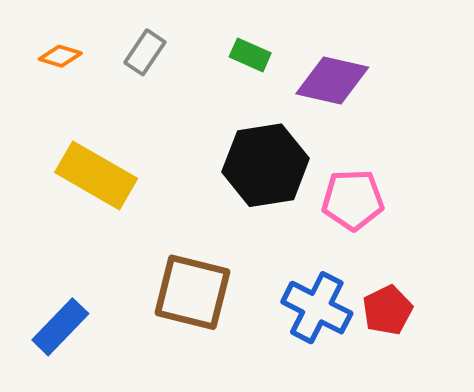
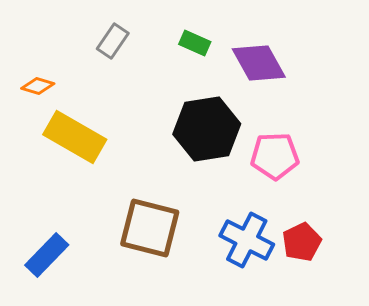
orange diamond: (60, 56) -> (38, 86), moved
purple diamond: (332, 81) -> (259, 63), turned 48

